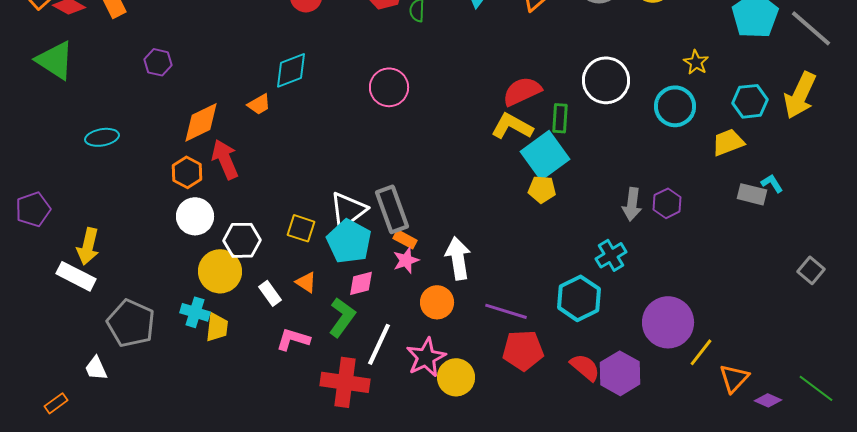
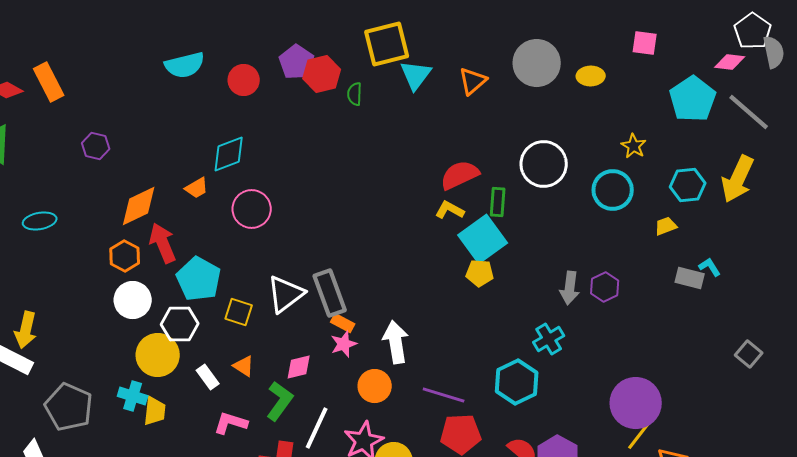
pink circle: (389, 87) -> (252, 209), moved
yellow L-shape: (512, 126) -> (450, 210), size x0.7
yellow trapezoid: (728, 142) -> (666, 226), size x0.7
cyan pentagon: (349, 241) -> (199, 279), moved
purple circle: (668, 322) -> (636, 403), moved

